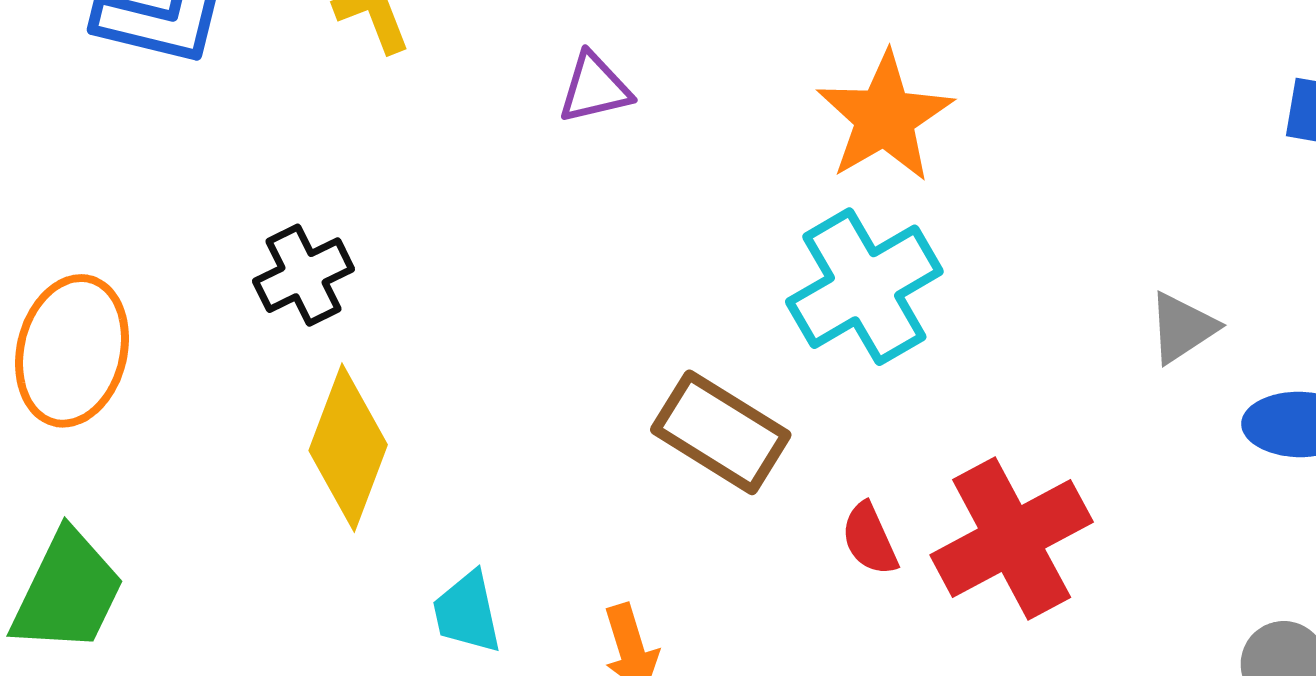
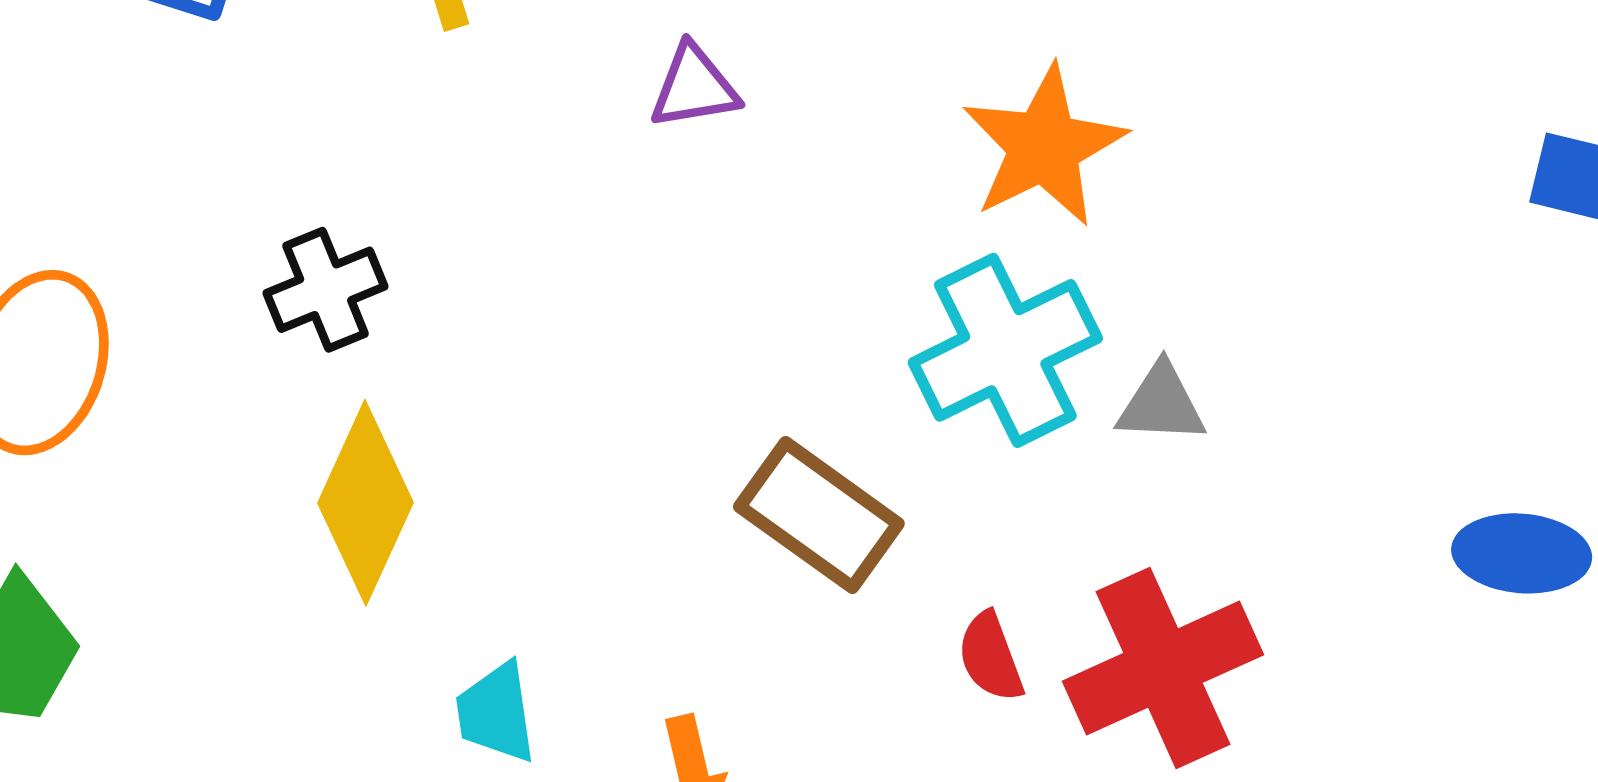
gray triangle: (1182, 328) -> (1161, 404), moved, turned 32

